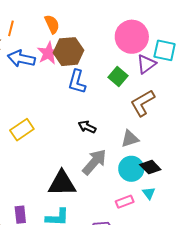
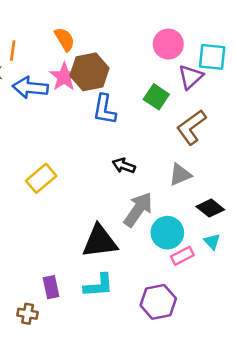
pink circle: (132, 37) -> (168, 44), size x0.7
cyan circle: (131, 169) -> (167, 233), moved

